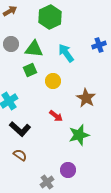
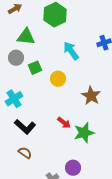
gray circle: (11, 44) -> (16, 58), moved
green triangle: (34, 49) -> (26, 37), moved
red arrow: (56, 116) -> (64, 123), moved

